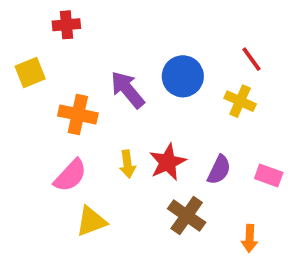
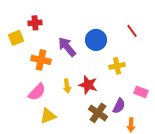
red cross: (66, 25) -> (35, 23), moved
yellow cross: (240, 101) -> (117, 66), moved, turned -35
red star: (168, 162) -> (88, 85), turned -30
purple semicircle: (219, 170) -> (119, 106), moved

